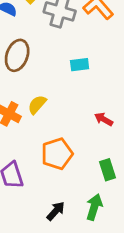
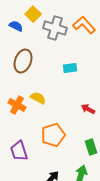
yellow semicircle: (37, 105) -> (38, 98), turned 77

